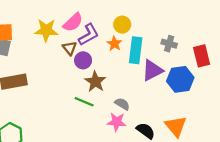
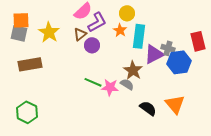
yellow star: (46, 30) -> (49, 32), moved, turned 30
gray cross: (169, 44) -> (168, 48), moved
brown triangle: (70, 48) -> (80, 34), turned 32
brown star: (95, 82) -> (133, 70), moved
pink star: (117, 122) -> (110, 87), moved

